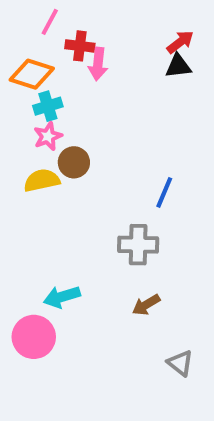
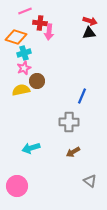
pink line: (50, 22) -> (25, 11), turned 40
red arrow: (180, 42) -> (90, 21), turned 56
pink circle: (34, 337) -> (17, 186), moved

